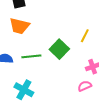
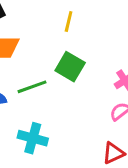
yellow line: (85, 36) -> (69, 21), moved

